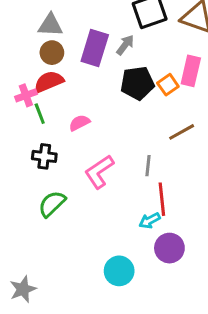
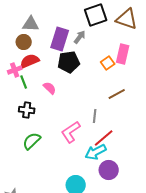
brown circle: (52, 53) -> (24, 42), moved
black pentagon: (137, 83) -> (69, 62), moved
pink semicircle: (79, 123) -> (50, 88), turned 72
pink L-shape: (99, 172) -> (71, 132), moved
red line: (162, 199) -> (104, 138), turned 55
cyan arrow: (150, 221) -> (96, 152), size x1.5

